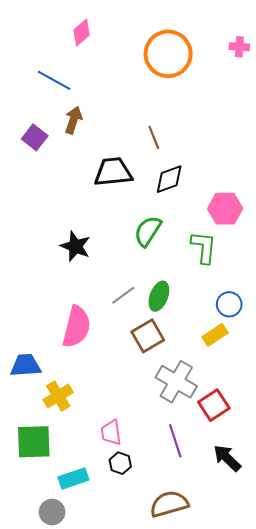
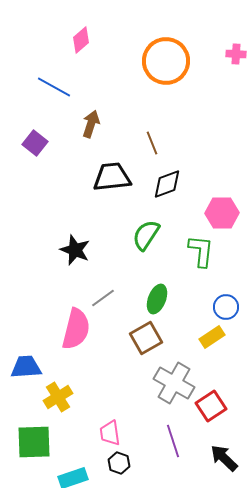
brown arrow: (73, 120) -> (91, 124), moved
gray line: (123, 295) -> (103, 298), moved

